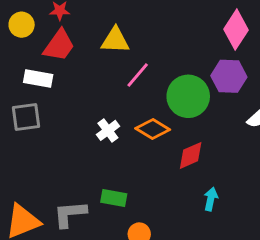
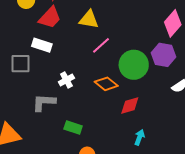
white rectangle: (38, 79) -> (42, 45), moved
white cross: (108, 130) -> (66, 80), moved
gray L-shape: (70, 214) -> (44, 102), moved

